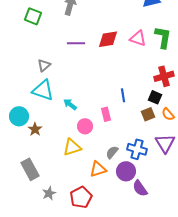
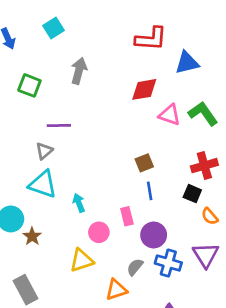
green L-shape: (163, 37) -> (203, 113), turned -45
red diamond: (108, 39) -> (144, 89), moved
purple line: (76, 43) -> (59, 125), moved
cyan arrow: (70, 104) -> (79, 203), turned 32
brown square: (148, 114) -> (144, 163), moved
purple circle: (126, 171) -> (154, 235), moved

